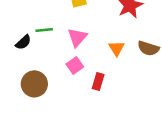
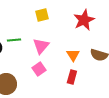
red rectangle: (98, 81) -> (72, 77), moved

